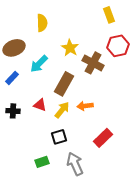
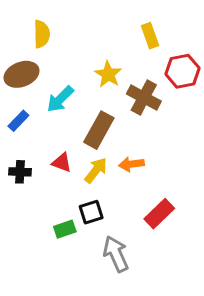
yellow rectangle: (109, 15) -> (150, 36), moved
yellow semicircle: (42, 23) -> (42, 34), moved
green rectangle: (42, 162) -> (65, 229), moved

